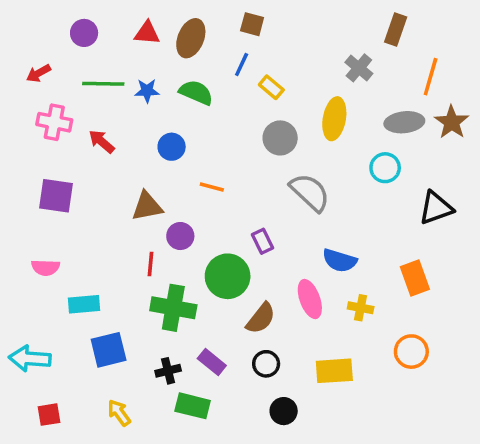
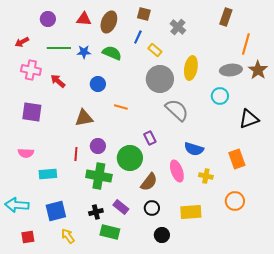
gray cross: (359, 68) -> (178, 27), moved
gray circle: (280, 138) -> (160, 79), size x1.4
purple circle: (180, 236) -> (98, 146), moved
red line: (151, 264) -> (76, 154), moved
blue square: (109, 350) -> (56, 211), moved

